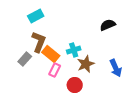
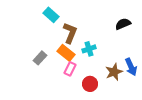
cyan rectangle: (36, 16) -> (51, 15), turned 70
brown L-shape: (39, 42) -> (70, 33), moved
brown star: (86, 64) -> (114, 72), moved

